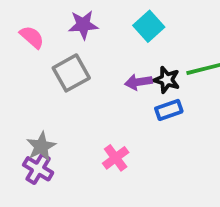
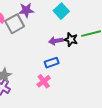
gray square: (71, 73) -> (15, 24), moved
blue rectangle: (169, 110) -> (52, 63), moved

